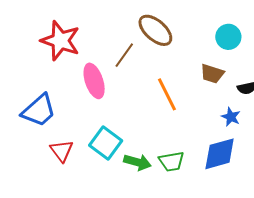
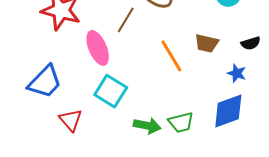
brown trapezoid: (212, 74) -> (207, 43), moved
cyan square: (106, 143) -> (111, 91), moved

